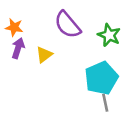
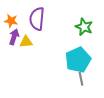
purple semicircle: (68, 25) -> (37, 19), moved, turned 45
yellow triangle: (44, 55) -> (26, 42), moved, turned 32

